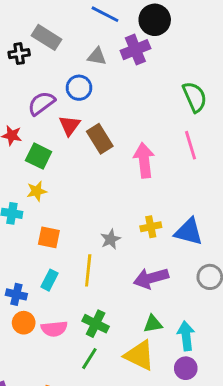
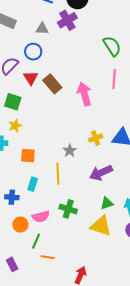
pink line: (190, 145) -> (114, 79), turned 30
orange circle: (24, 323) -> (20, 225), moved
green line: (89, 359) -> (36, 241), moved

